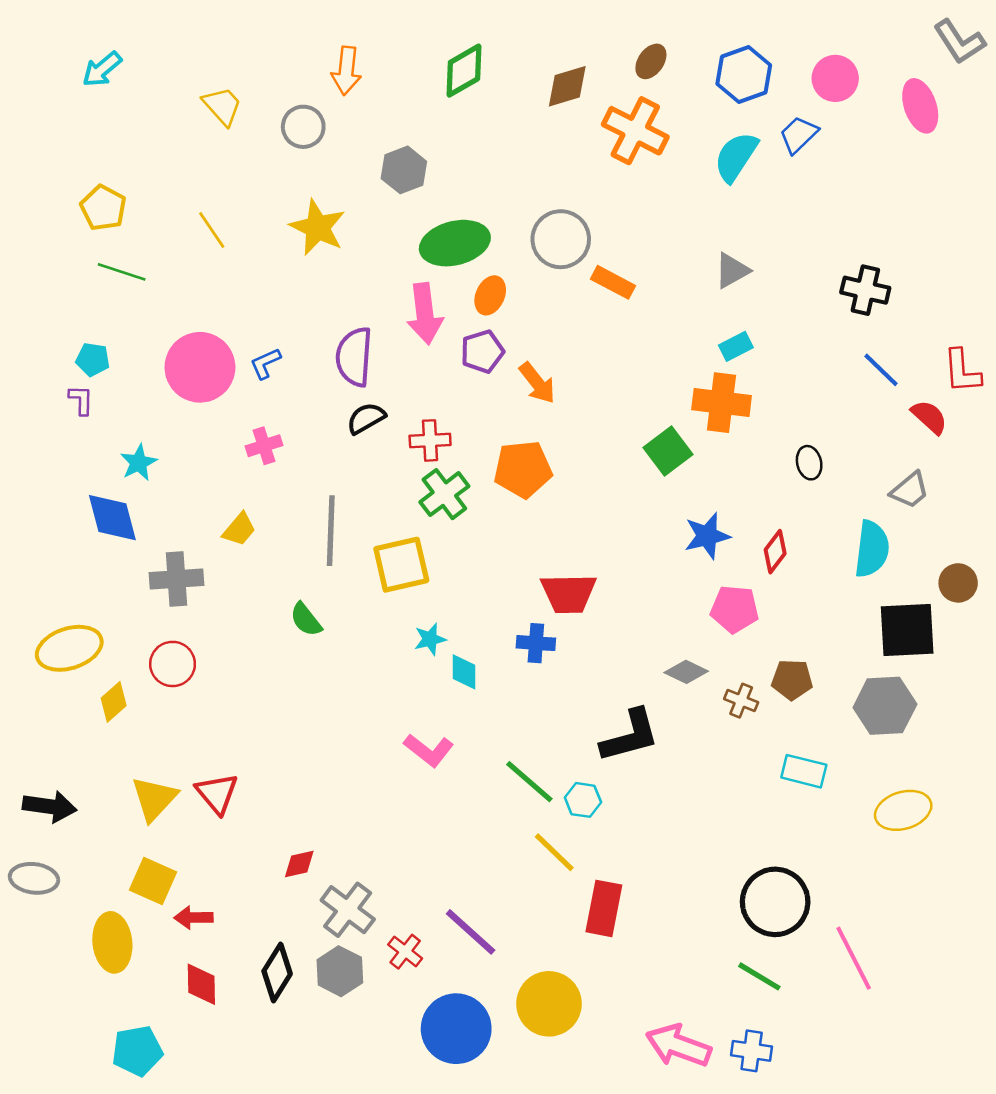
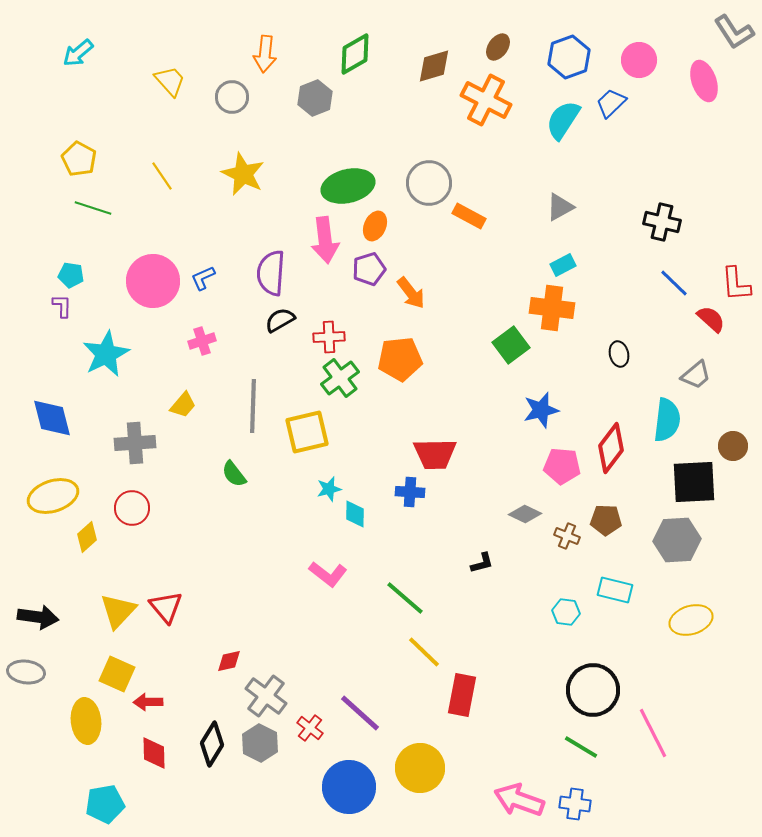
gray hexagon: (404, 170) -> (315, 98), moved
cyan star: (139, 463) -> (106, 354), size x1.6
blue diamond: (112, 518) -> (52, 418), moved
red diamond: (775, 552) -> (611, 448), moved, size x1.5
black L-shape: (630, 736) -> (482, 563), size x0.5
cyan hexagon: (583, 800) -> (566, 612), moved

